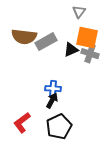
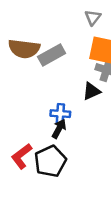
black triangle: (71, 50) -> (92, 91), moved
black pentagon: (59, 127) -> (50, 161), moved

